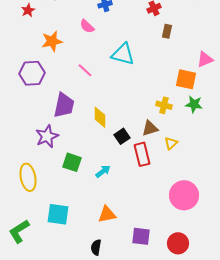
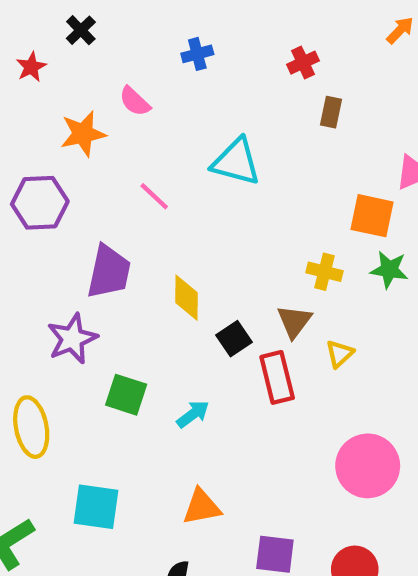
pink semicircle: (87, 26) -> (135, 101), moved
brown triangle: (150, 128) -> (294, 321), turned -36

